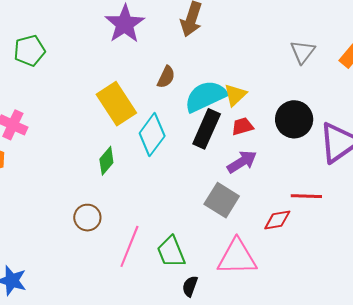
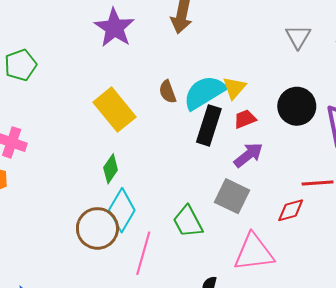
brown semicircle: (166, 77) -> (168, 92), moved, turned 140
cyan diamond: (152, 135) -> (122, 210), moved
brown circle: (87, 218) -> (97, 228), size x1.5
green trapezoid: (171, 252) -> (188, 222), moved

